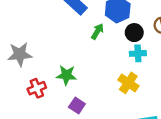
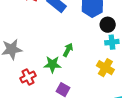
green arrow: (97, 31) -> (68, 50), moved

